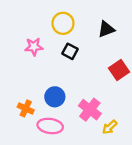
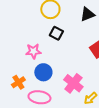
pink star: (34, 47) -> (33, 51), moved
orange cross: (26, 108) -> (18, 82), turned 32

